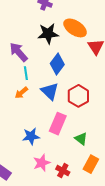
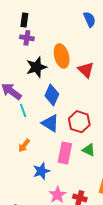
orange ellipse: (75, 28) -> (62, 56), turned 55
orange arrow: (21, 93) -> (24, 145), moved
green triangle: (81, 139) -> (89, 150), moved

